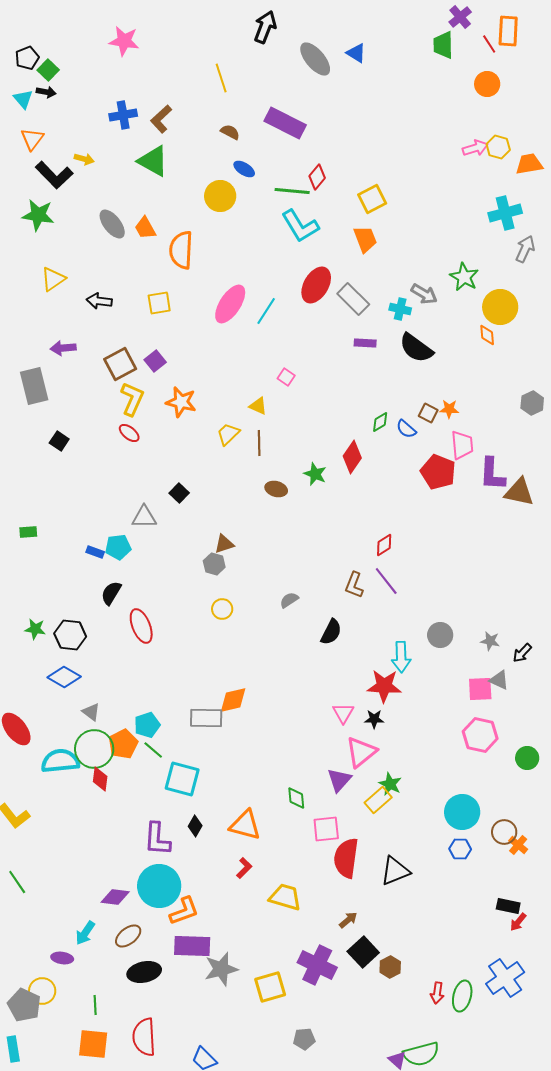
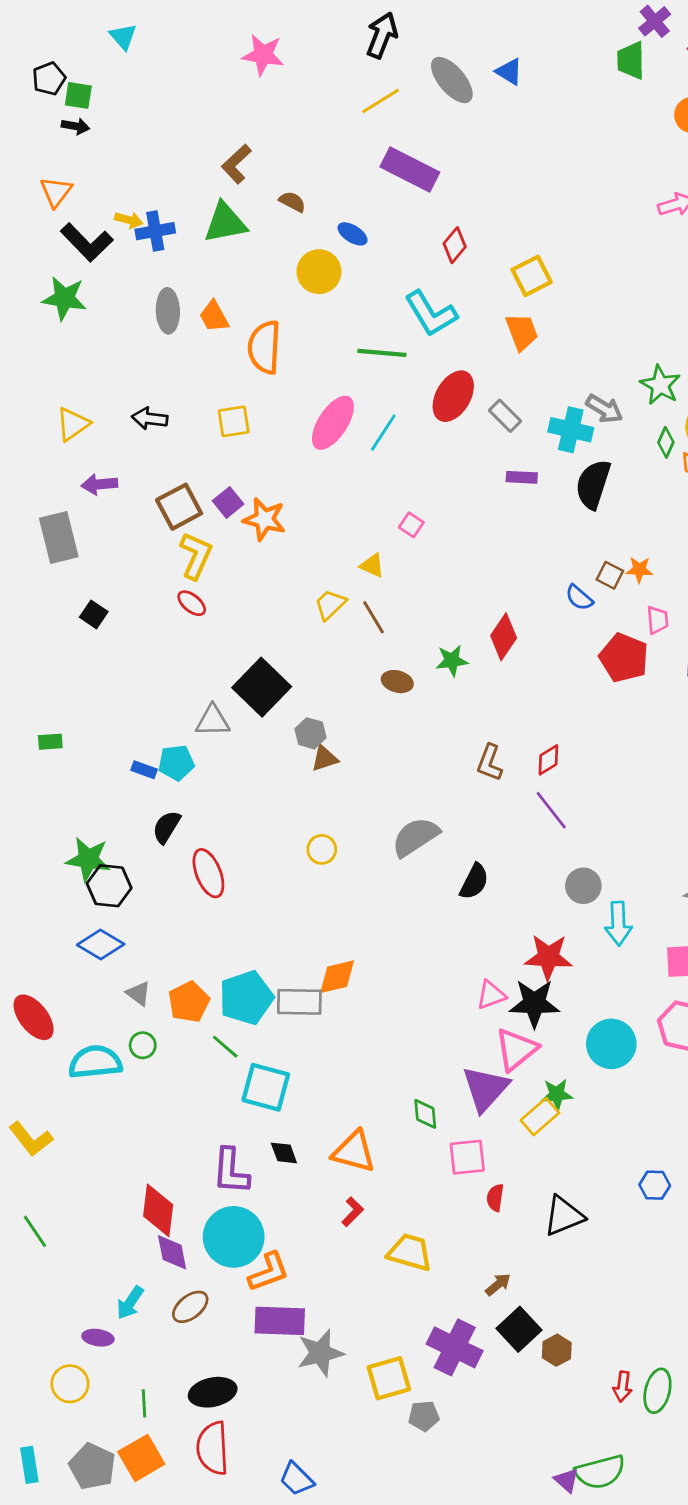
pink star: (124, 41) -> (263, 55), moved
green square: (48, 70) -> (78, 95), turned -35
yellow line: (221, 78) -> (380, 101), moved, turned 76
cyan triangle: (23, 99) -> (123, 37), moved
blue cross: (123, 115) -> (155, 231), moved
brown semicircle: (230, 132) -> (292, 202), moved
green triangle: (153, 161) -> (225, 223), turned -40
green line: (292, 191) -> (382, 353), moved
gray ellipse: (112, 224) -> (168, 311), turned 36
yellow triangle: (53, 279) -> (73, 424), moved
gray rectangle: (353, 299) -> (505, 416), size x0.7
cyan cross: (400, 309) -> (571, 430), size x1.4
black semicircle: (416, 348) -> (593, 484), turned 72
orange star: (181, 402) -> (264, 519), moved
green diamond: (380, 422) -> (666, 442), moved, turned -35
brown line: (259, 443) -> (374, 617), turned -30
pink trapezoid: (462, 445) -> (657, 620), size x0.7
green star: (315, 474) -> (452, 661), turned -30
black square: (179, 493) -> (262, 687), size x2.0
gray hexagon: (214, 564) -> (311, 733), moved
brown L-shape: (354, 585) -> (490, 763), moved
gray semicircle: (289, 600) -> (415, 837), size x1.8
green star: (35, 629) -> (88, 859), moved, size x1.5
gray circle: (440, 635) -> (583, 886), moved
cyan arrow: (401, 657) -> (618, 924), moved
pink triangle: (343, 713) -> (491, 995), turned 40
black star: (374, 719) -> (534, 1003), size x1.8
cyan pentagon: (147, 725) -> (246, 998), moved, size x1.5
orange pentagon: (123, 744) -> (189, 1002), moved
green circle: (94, 749) -> (143, 1045), size x0.5
red diamond: (100, 779) -> (158, 1210), moved, size x1.5
purple triangle: (339, 780) -> (485, 1089), size x1.4
green star: (390, 784) -> (557, 1094), turned -30
cyan circle: (462, 812) -> (611, 1044), moved
black diamond: (195, 826) -> (284, 1153), turned -50
red semicircle: (346, 858) -> (495, 1198), size x0.5
purple diamond: (115, 897) -> (172, 1252), turned 72
black ellipse: (144, 972) -> (213, 1392), moved
gray pentagon: (24, 1005) -> (92, 1466), moved
gray pentagon: (304, 1039) -> (424, 1416), moved
orange square: (93, 1044) -> (141, 1458), turned -36

